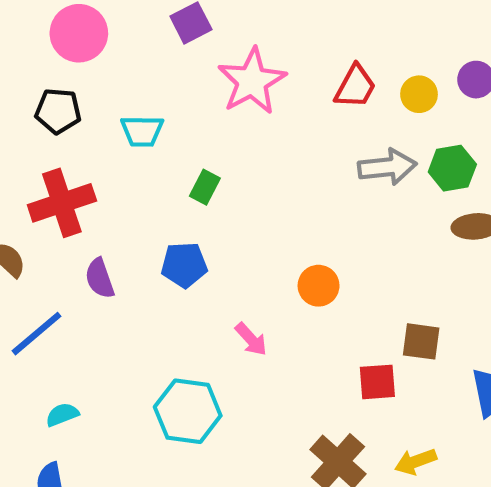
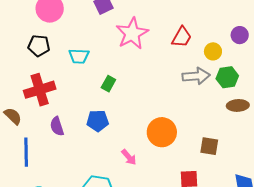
yellow circle: (419, 94) -> (213, 51), moved
orange circle: (319, 286) -> (162, 132), size x1.5
blue line: (37, 334) -> (26, 152), turned -52
brown square: (421, 341) -> (209, 146), moved

